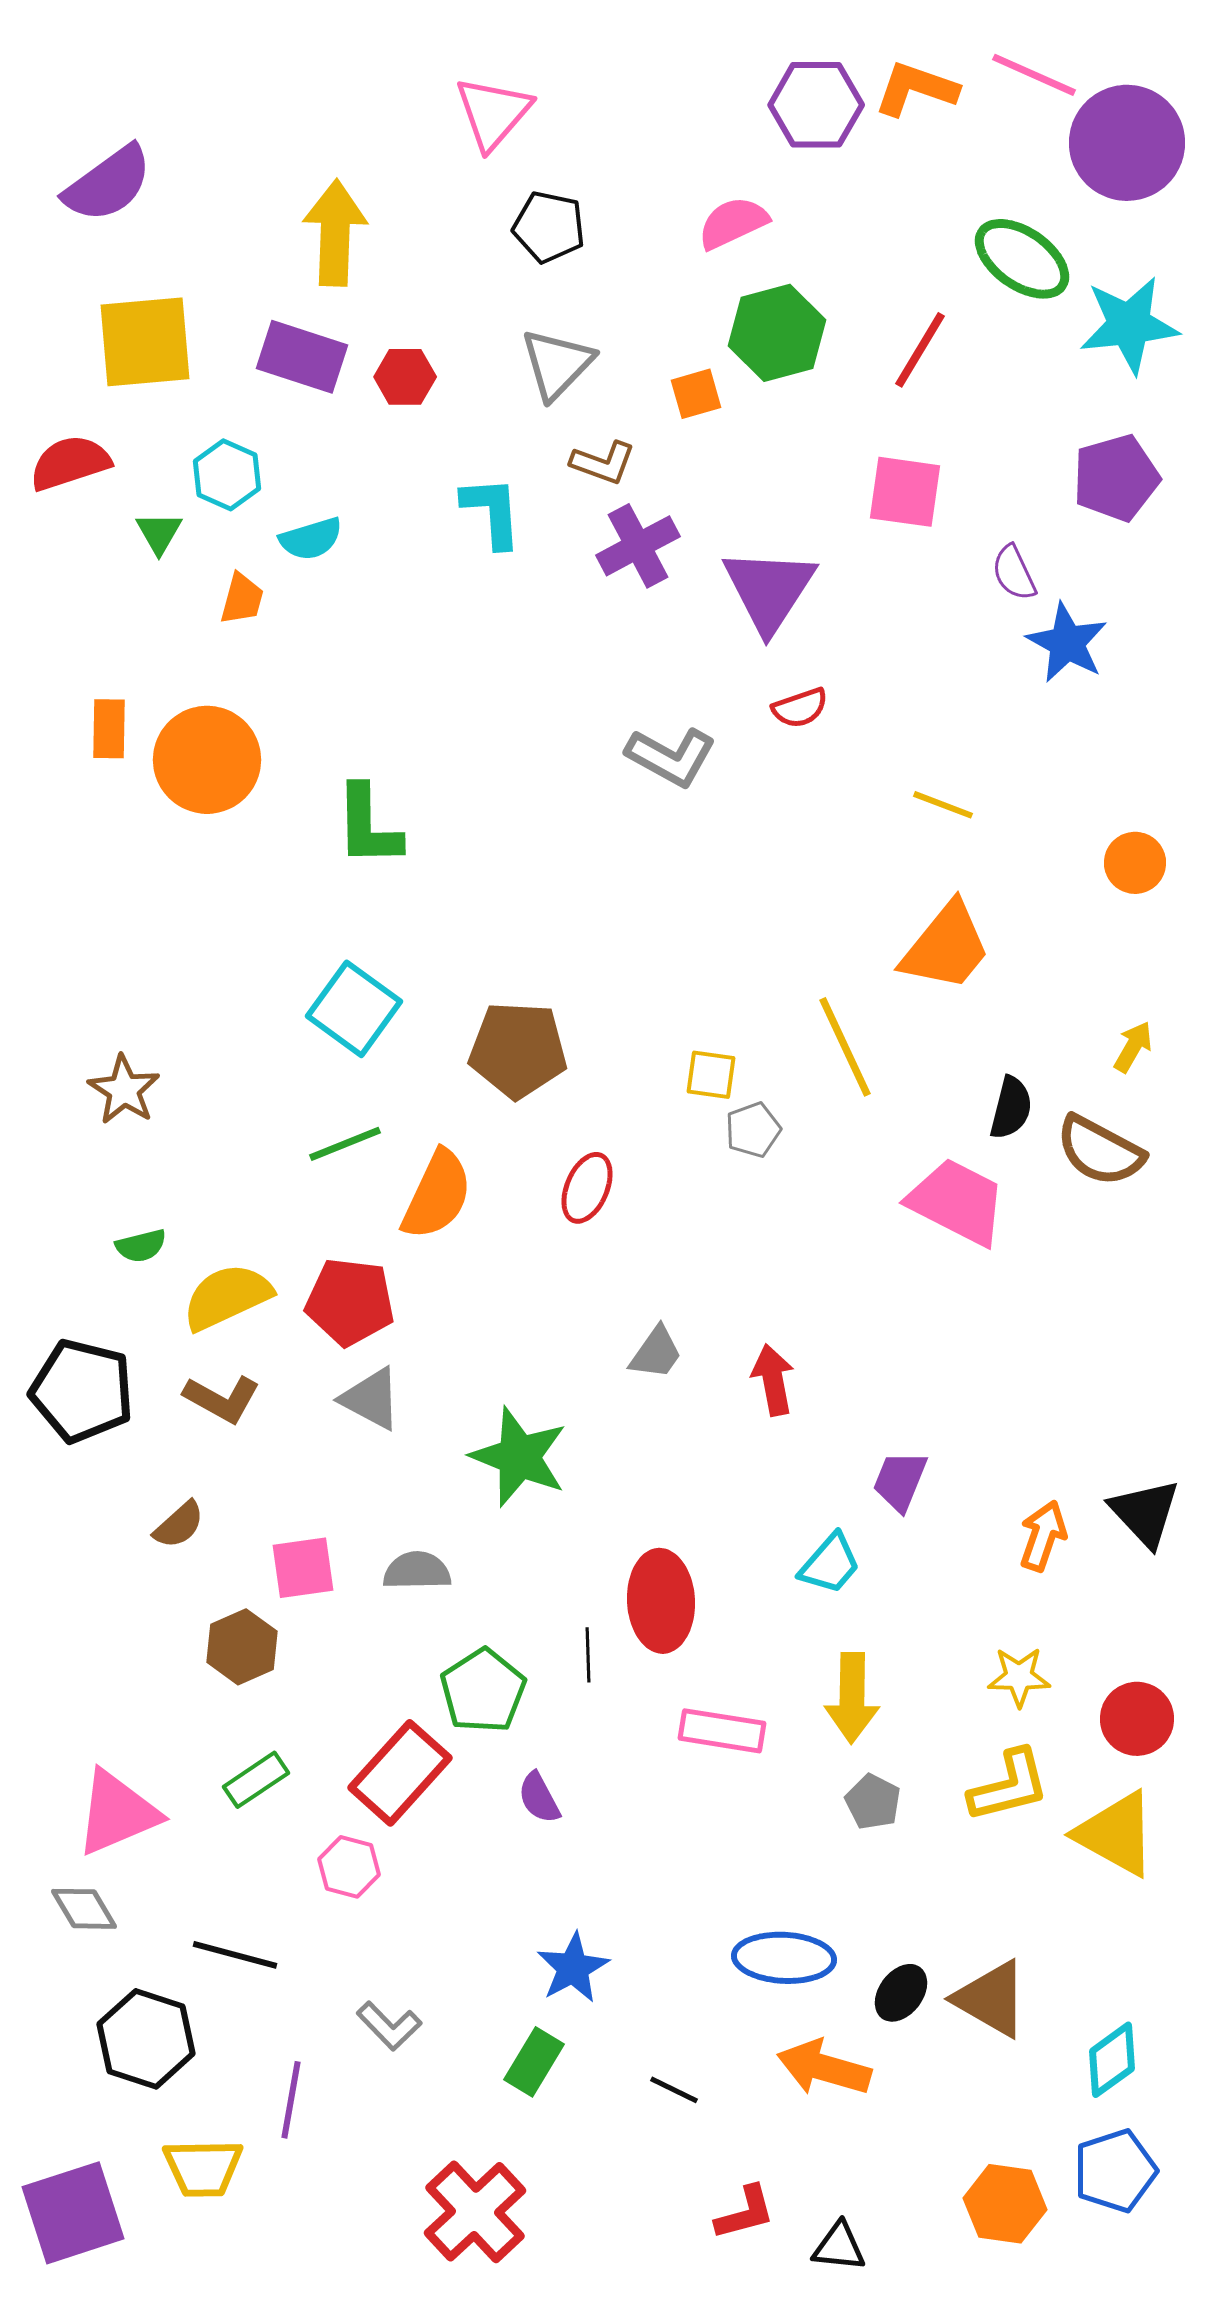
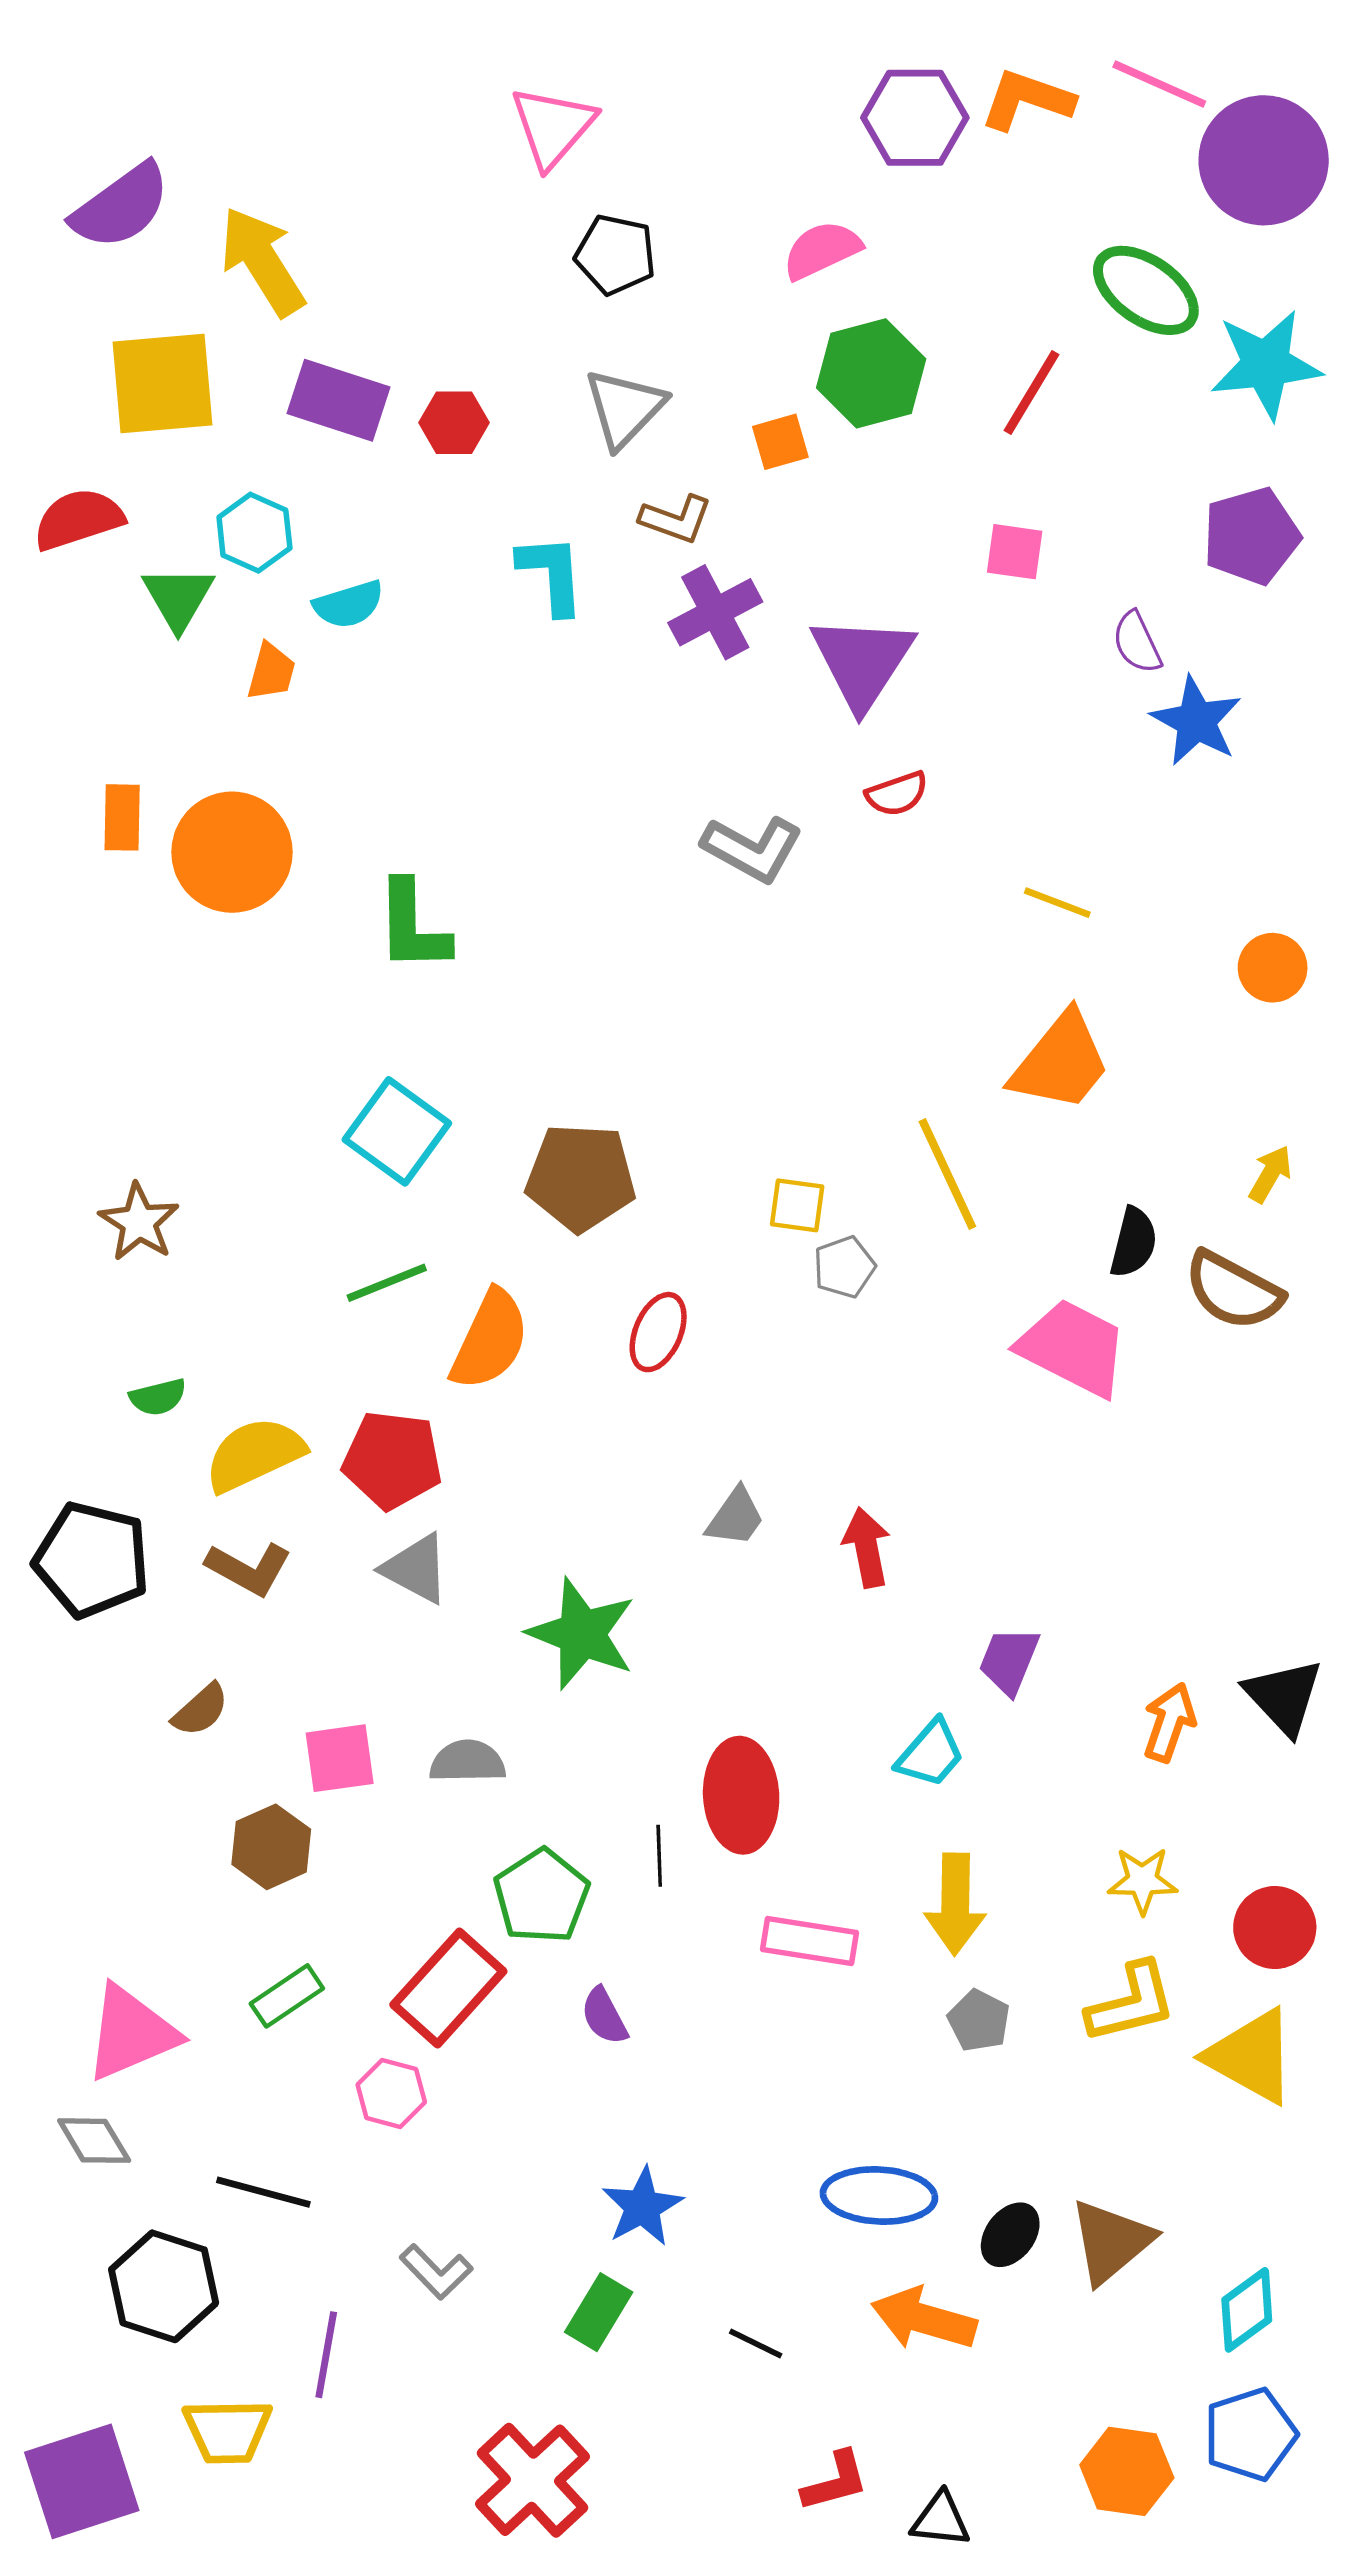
yellow arrow: (335, 233) -> (262, 261), moved, turned -34
pink square: (905, 492) -> (1015, 552), size x0.7
green triangle: (159, 533) -> (178, 598), size x1.4
brown triangle: (991, 1999) -> (1111, 2241), turned 50

